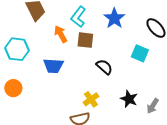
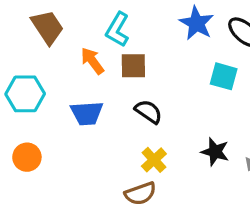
blue star: (114, 18) -> (197, 23), moved
black semicircle: (104, 67) -> (148, 112), moved

